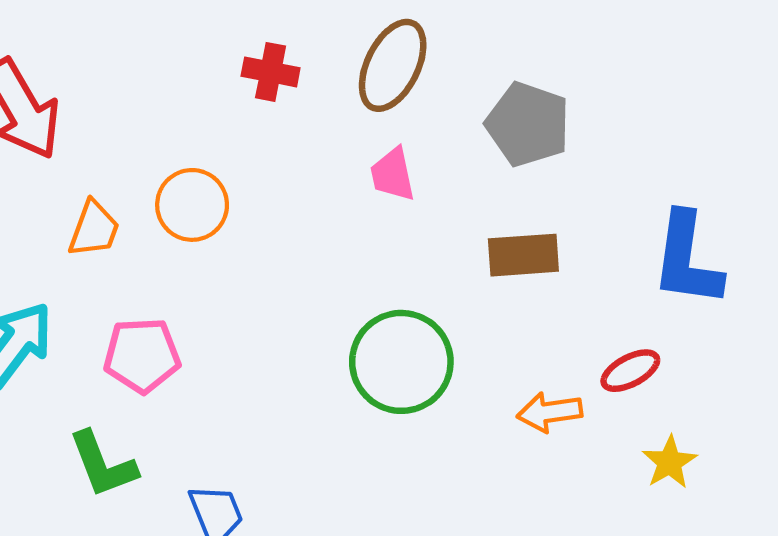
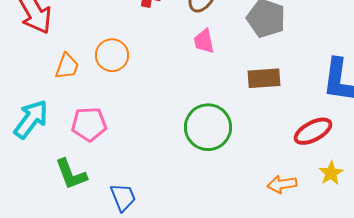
red ellipse: (630, 371) -> (313, 131), size x1.4
orange arrow: (550, 412) -> (282, 184), moved

